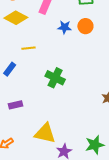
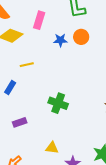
green cross: (55, 78) -> (58, 103), moved
yellow triangle: (45, 133) -> (52, 148), size x0.6

